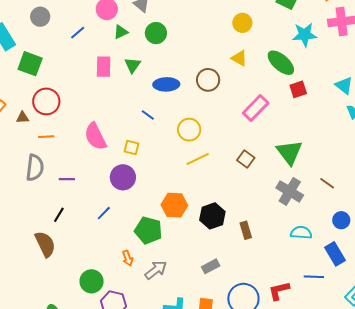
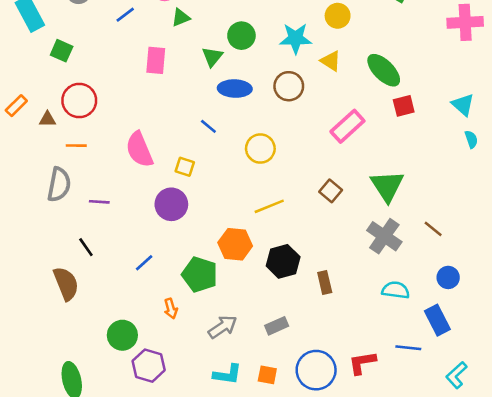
green circle: (156, 33) -> (241, 36), moved
cyan star: (305, 35) -> (296, 38), moved
green square: (30, 64) -> (62, 51), size x0.7
green triangle: (133, 65) -> (212, 57), moved
yellow line: (198, 159) -> (269, 206), moved
blue line: (104, 213) -> (144, 263), moved
black line: (59, 215) -> (86, 247), turned -70
gray arrow: (156, 270) -> (223, 327), moved

